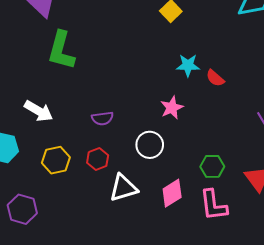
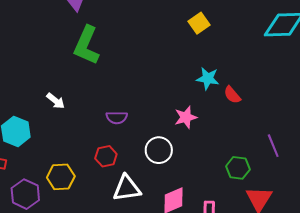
white arrow: (39, 111) -> (56, 101), size x0.7
yellow hexagon: (56, 160) -> (61, 177), moved
green hexagon: (212, 166) -> (238, 168), moved

